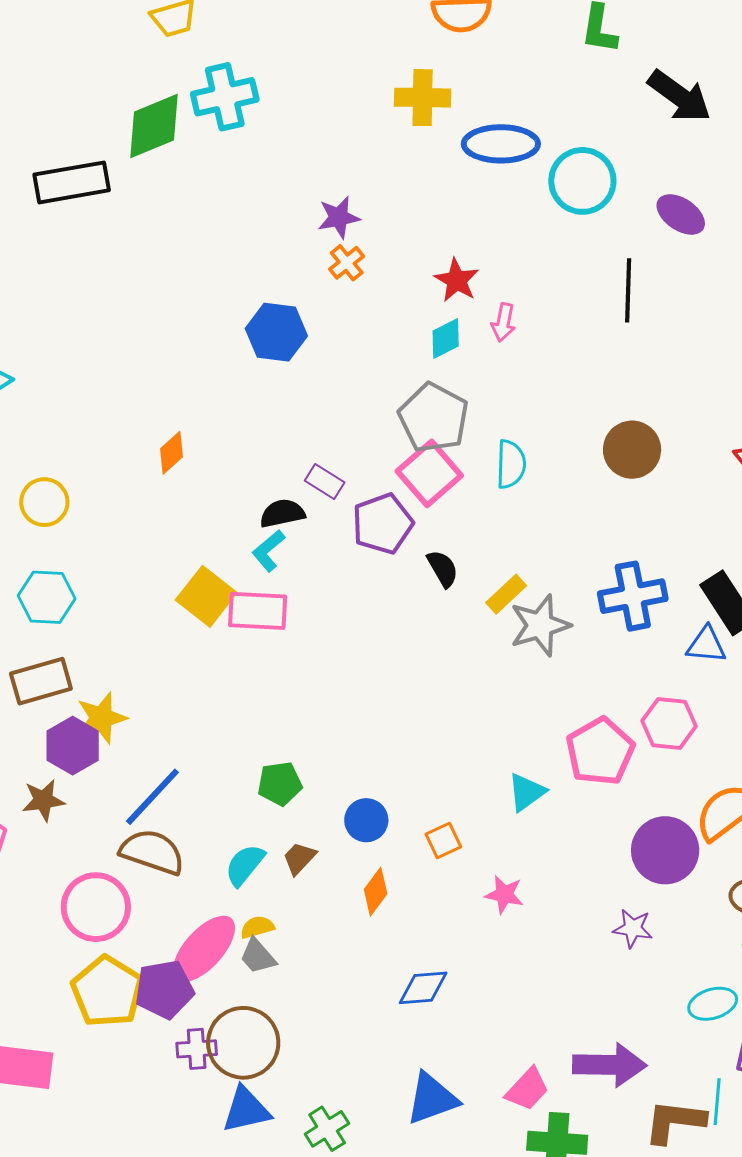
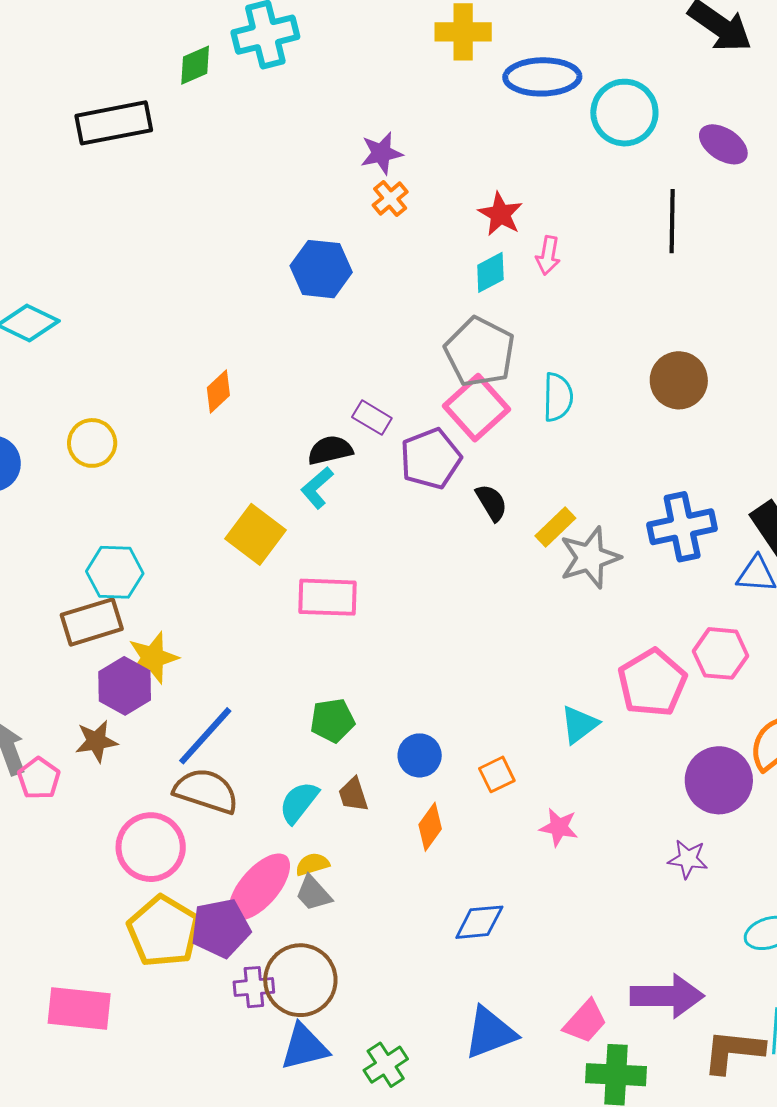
green diamond: (154, 126) -> (195, 65), size x0.6
cyan hexagon: (47, 597) -> (115, 572), moved
pink rectangle: (258, 611) -> (328, 597), moved
brown trapezoid: (299, 858) -> (353, 795), turned -60

